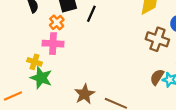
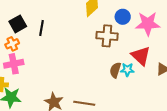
orange cross: (57, 22) -> (12, 44), turned 32

